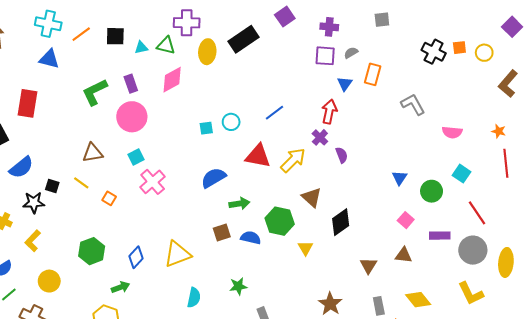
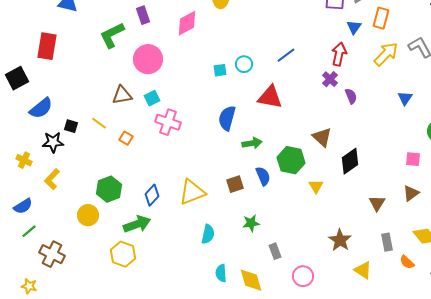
purple rectangle: (131, 84) -> (143, 15), moved
brown triangle: (93, 153) -> (122, 95), moved
yellow arrow: (293, 160) -> (386, 54), moved
blue semicircle: (213, 178) -> (227, 118), turned -45
blue triangle: (399, 178) -> (405, 98), moved
pink cross: (153, 182) -> (168, 122), turned -30
pink square: (406, 220) -> (413, 159), turned -35
brown square: (222, 232) -> (235, 184), moved
blue semicircle: (251, 238) -> (263, 176), turned 54
brown triangle: (404, 255) -> (411, 193), turned -42
yellow circle: (49, 281) -> (88, 215), moved
green arrow: (120, 287) -> (137, 224), size x1.5

